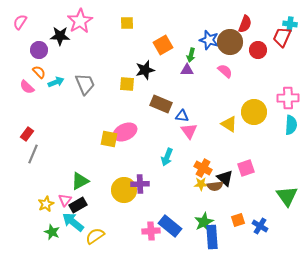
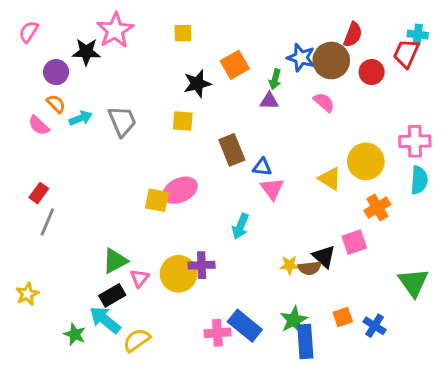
black star: (145, 70) -> (197, 84), moved
brown rectangle: (161, 104) -> (232, 150), turned 45
orange cross: (203, 168) -> (377, 207), moved, turned 30
pink triangle: (65, 200) -> (140, 278), moved
yellow star: (46, 204) -> (27, 294), moved

